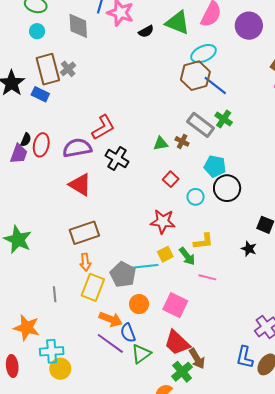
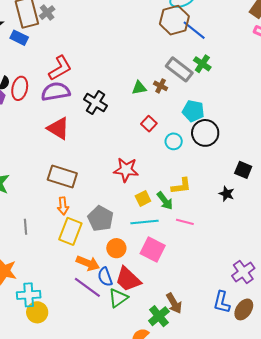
red L-shape: (103, 127) -> (60, 68), moved
red star: (163, 222) -> (126, 170), moved
brown rectangle: (84, 233) -> (62, 177), turned 36
cyan line: (144, 266) -> (145, 222), moved
gray line: (55, 294) -> (26, 227), moved
red trapezoid: (177, 343) -> (128, 279), moved

